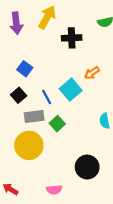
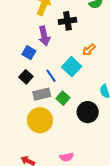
purple arrow: (16, 23) -> (44, 36), moved
black circle: (87, 167) -> (88, 112), moved

